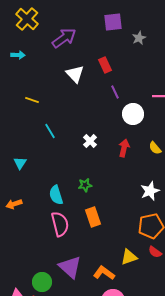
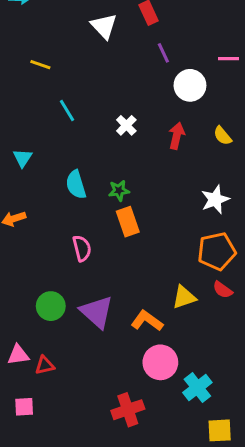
cyan semicircle: (56, 195) -> (76, 185), moved
orange rectangle: (93, 217) -> (128, 222), moved
pink semicircle: (60, 224) -> (82, 248), size x0.7
green circle: (42, 282) -> (51, 306), moved

